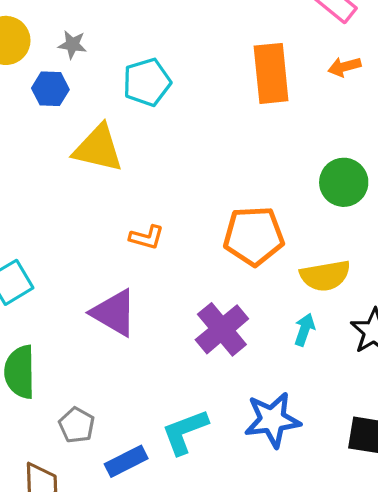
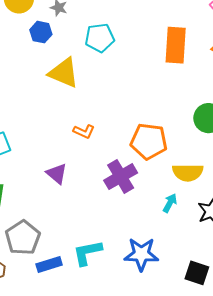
purple triangle: (114, 313) -> (57, 174), size x0.7
purple cross: (222, 329) -> (121, 177), moved
gray pentagon: (77, 425) -> (23, 238), size x1.6

